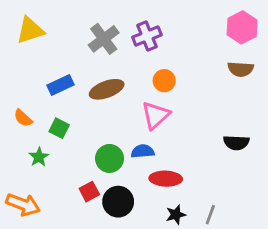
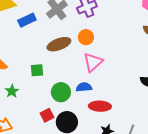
orange circle: (164, 81) -> (86, 37), moved
blue rectangle: (61, 85) -> (27, 20), moved
green square: (59, 128) -> (37, 70), moved, turned -32

